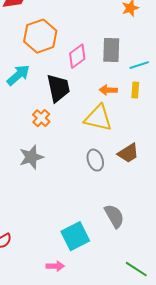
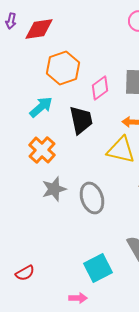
orange cross: (41, 118) -> (42, 150), moved, size x1.5
gray ellipse: (95, 160) -> (92, 198), moved, size x1.4

